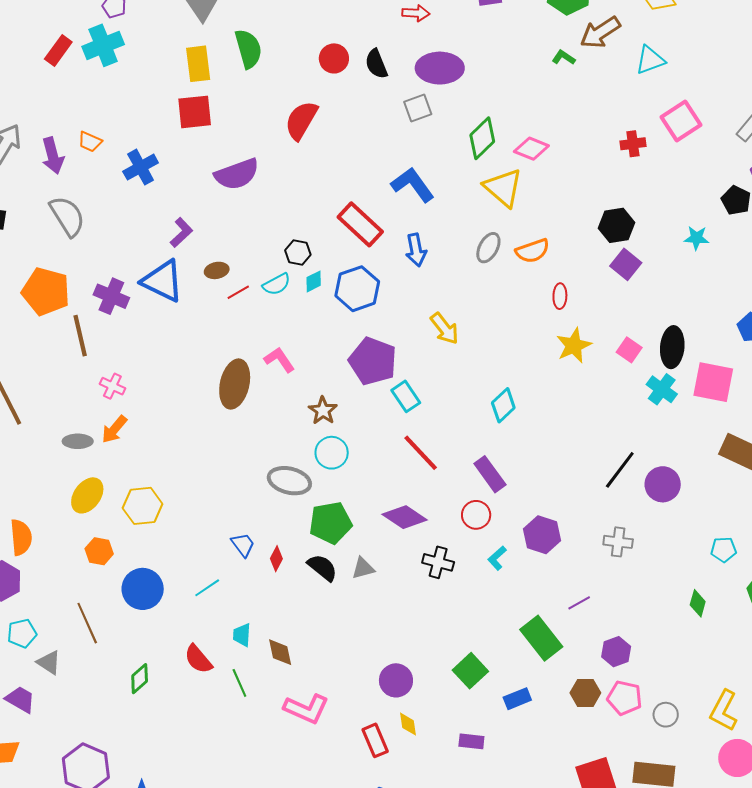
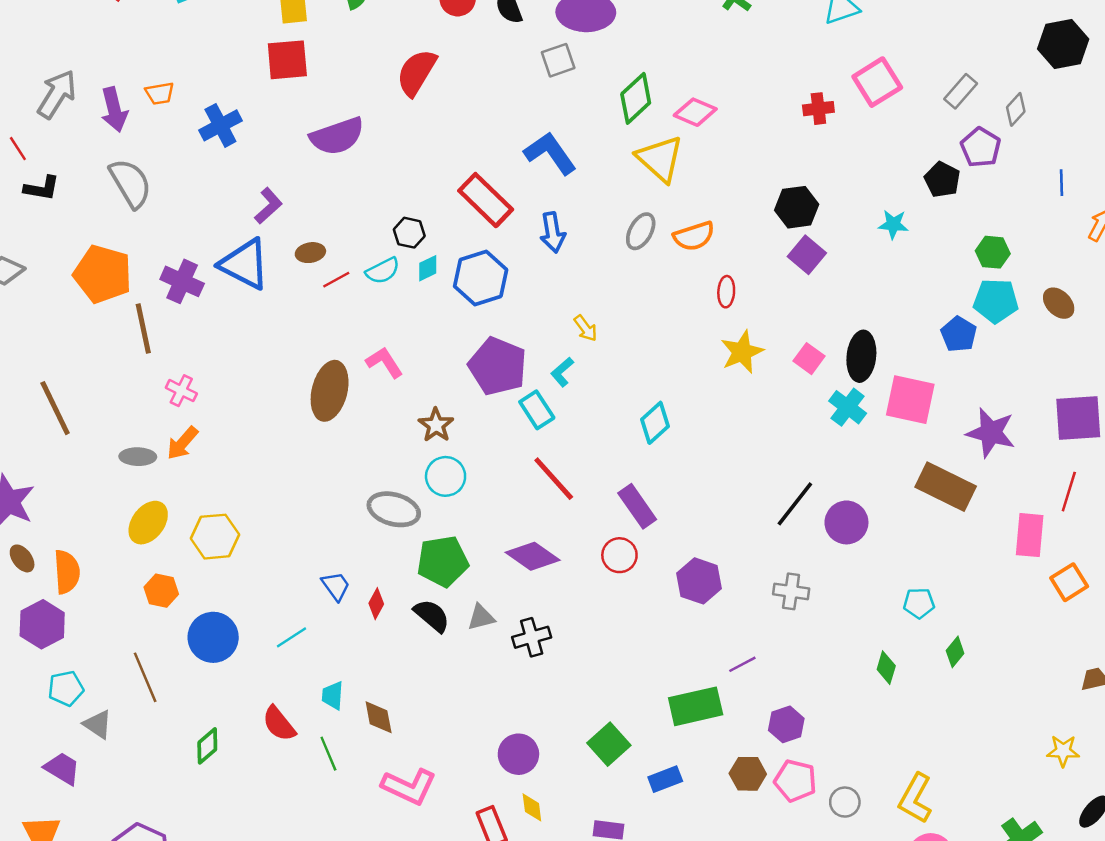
orange trapezoid: (90, 142) -> (160, 93), turned -35
yellow arrow: (445, 329) -> (586, 328), size x0.7
cyan L-shape: (497, 558) -> (562, 372), moved
black cross: (438, 562) -> (532, 637), moved, turned -32
green rectangle: (541, 638) -> (696, 706), turned -66

